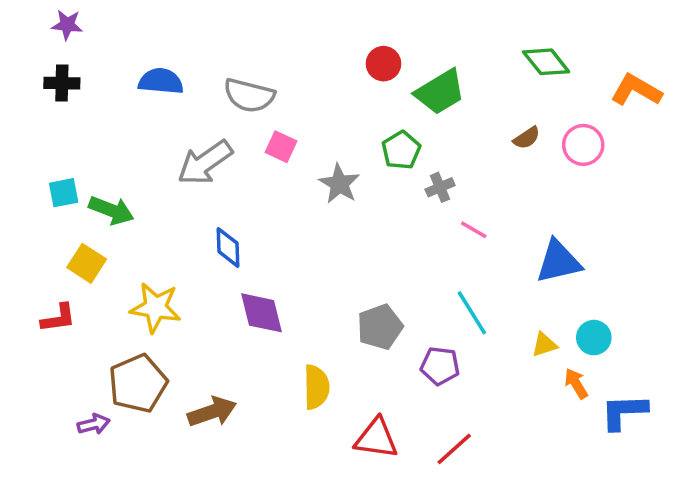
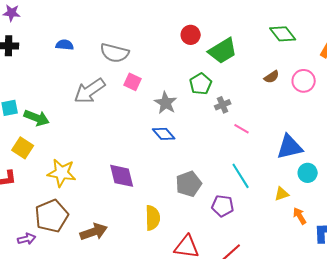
blue semicircle: (161, 81) -> (65, 45), size x0.7
blue diamond: (228, 247) -> (164, 134), moved, turned -40
cyan circle: (594, 338) -> (308, 173), moved

